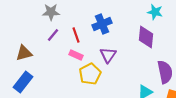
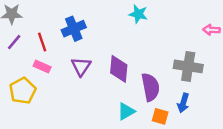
purple diamond: (146, 37) -> (119, 69), moved
yellow pentagon: (90, 74) -> (23, 91), moved

